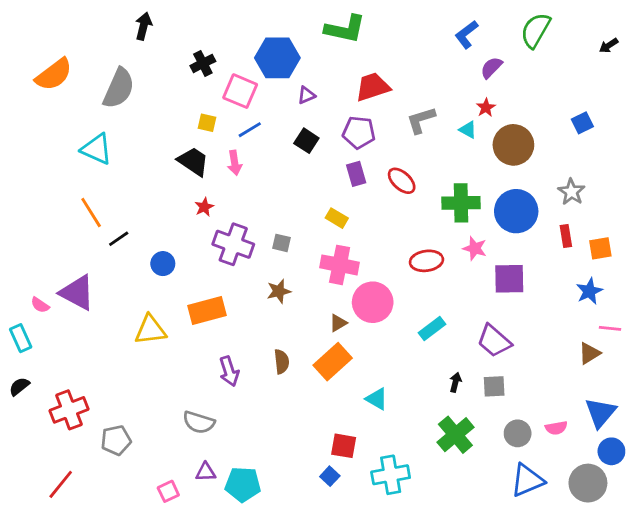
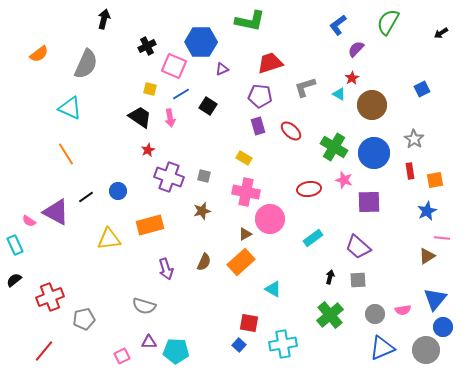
orange semicircle: (54, 74) -> (39, 54), size x0.7
black square: (306, 141) -> (208, 106), moved
green cross: (461, 203) -> (334, 147), turned 32
black line: (119, 239) -> (86, 197), moved
brown semicircle: (282, 362) -> (204, 262), turned 30

